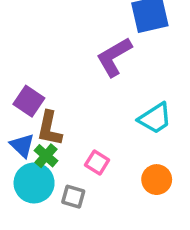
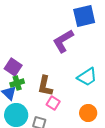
brown L-shape: (49, 128) -> (45, 86), moved
green cross: (46, 156) -> (17, 83), moved, turned 32

